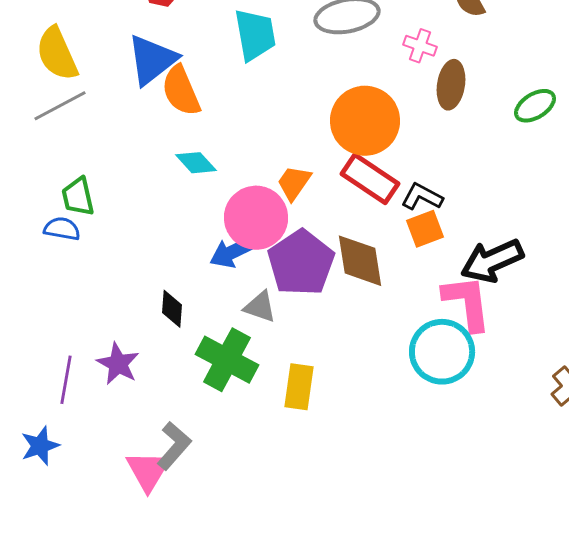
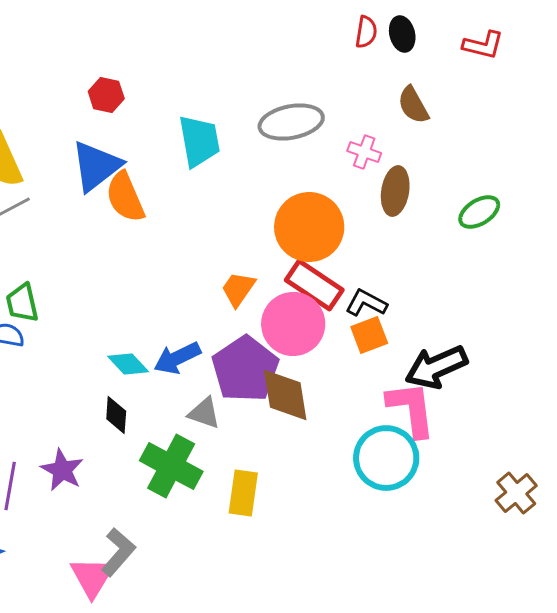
cyan diamond: (196, 163) -> (128, 364), moved
pink circle: (256, 218) -> (293, 324), moved
brown diamond: (360, 261) -> (285, 395), moved

